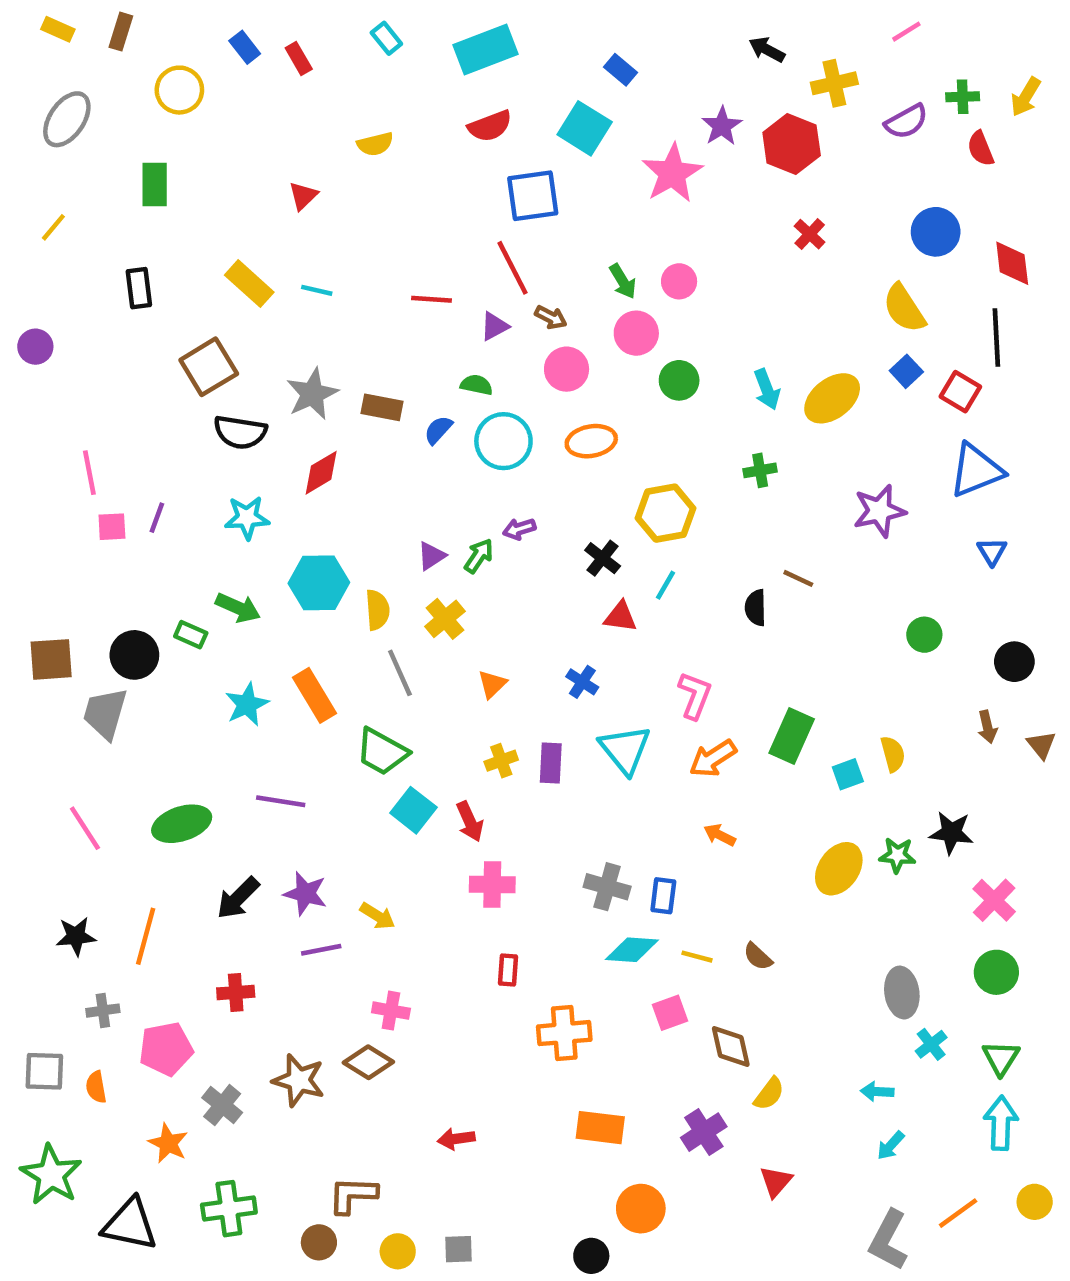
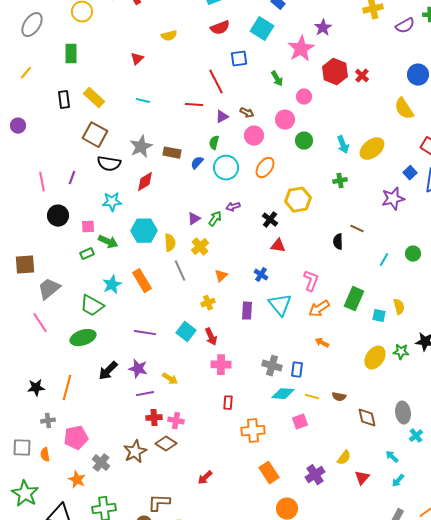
red hexagon: (792, 144) -> (335, 72), moved
blue square: (533, 196) -> (239, 59), size x0.7
red line: (512, 268) -> (216, 82), moved
green arrow: (623, 281) -> (277, 79), moved
yellow rectangle: (249, 284) -> (94, 98), moved
brown square: (209, 367) -> (95, 135), turned -30
blue square: (906, 371) -> (410, 173), moved
green semicircle: (476, 385) -> (214, 143), turned -88
orange ellipse: (591, 441) -> (265, 168), turned -45
purple line: (157, 518) -> (72, 178), moved
pink square: (112, 527) -> (88, 227), moved
cyan line: (666, 585) -> (384, 260), moved
green rectangle: (191, 635) -> (87, 254), turned -48
black circle: (134, 655) -> (58, 216), moved
gray trapezoid: (105, 713) -> (49, 289), turned 35
green trapezoid: (382, 752) -> (92, 306), moved
yellow cross: (501, 761) -> (208, 303), moved
cyan square: (848, 774) -> (379, 316), turned 32
purple line: (281, 801) -> (145, 333), moved
pink line: (85, 828) -> (40, 323), moved
brown semicircle: (758, 957) -> (339, 397), turned -32
red cross: (236, 993) -> (154, 418), moved
brown diamond: (731, 1047) -> (367, 418), moved
brown star: (299, 1080) -> (135, 452), turned 30
cyan arrow: (877, 1092) -> (392, 457), turned 40
orange rectangle: (600, 1128) -> (269, 473), turned 50
red arrow: (456, 1139) -> (205, 478), turned -35
red triangle: (776, 1182) -> (362, 478), moved

